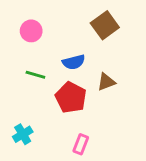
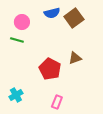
blue semicircle: (74, 62) -> (52, 13), moved
green line: (35, 75) -> (17, 40), moved

